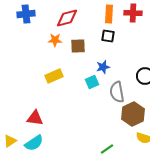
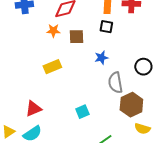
cyan square: (92, 82) -> (82, 112), moved
red triangle: (35, 118) -> (33, 109), turned -30

